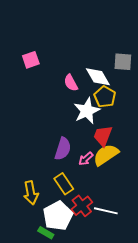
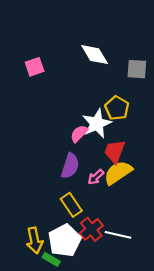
white diamond: (98, 77) -> (95, 55), moved
pink semicircle: (71, 83) -> (79, 134), moved, turned 72
yellow arrow: (31, 193) -> (35, 240), moved

